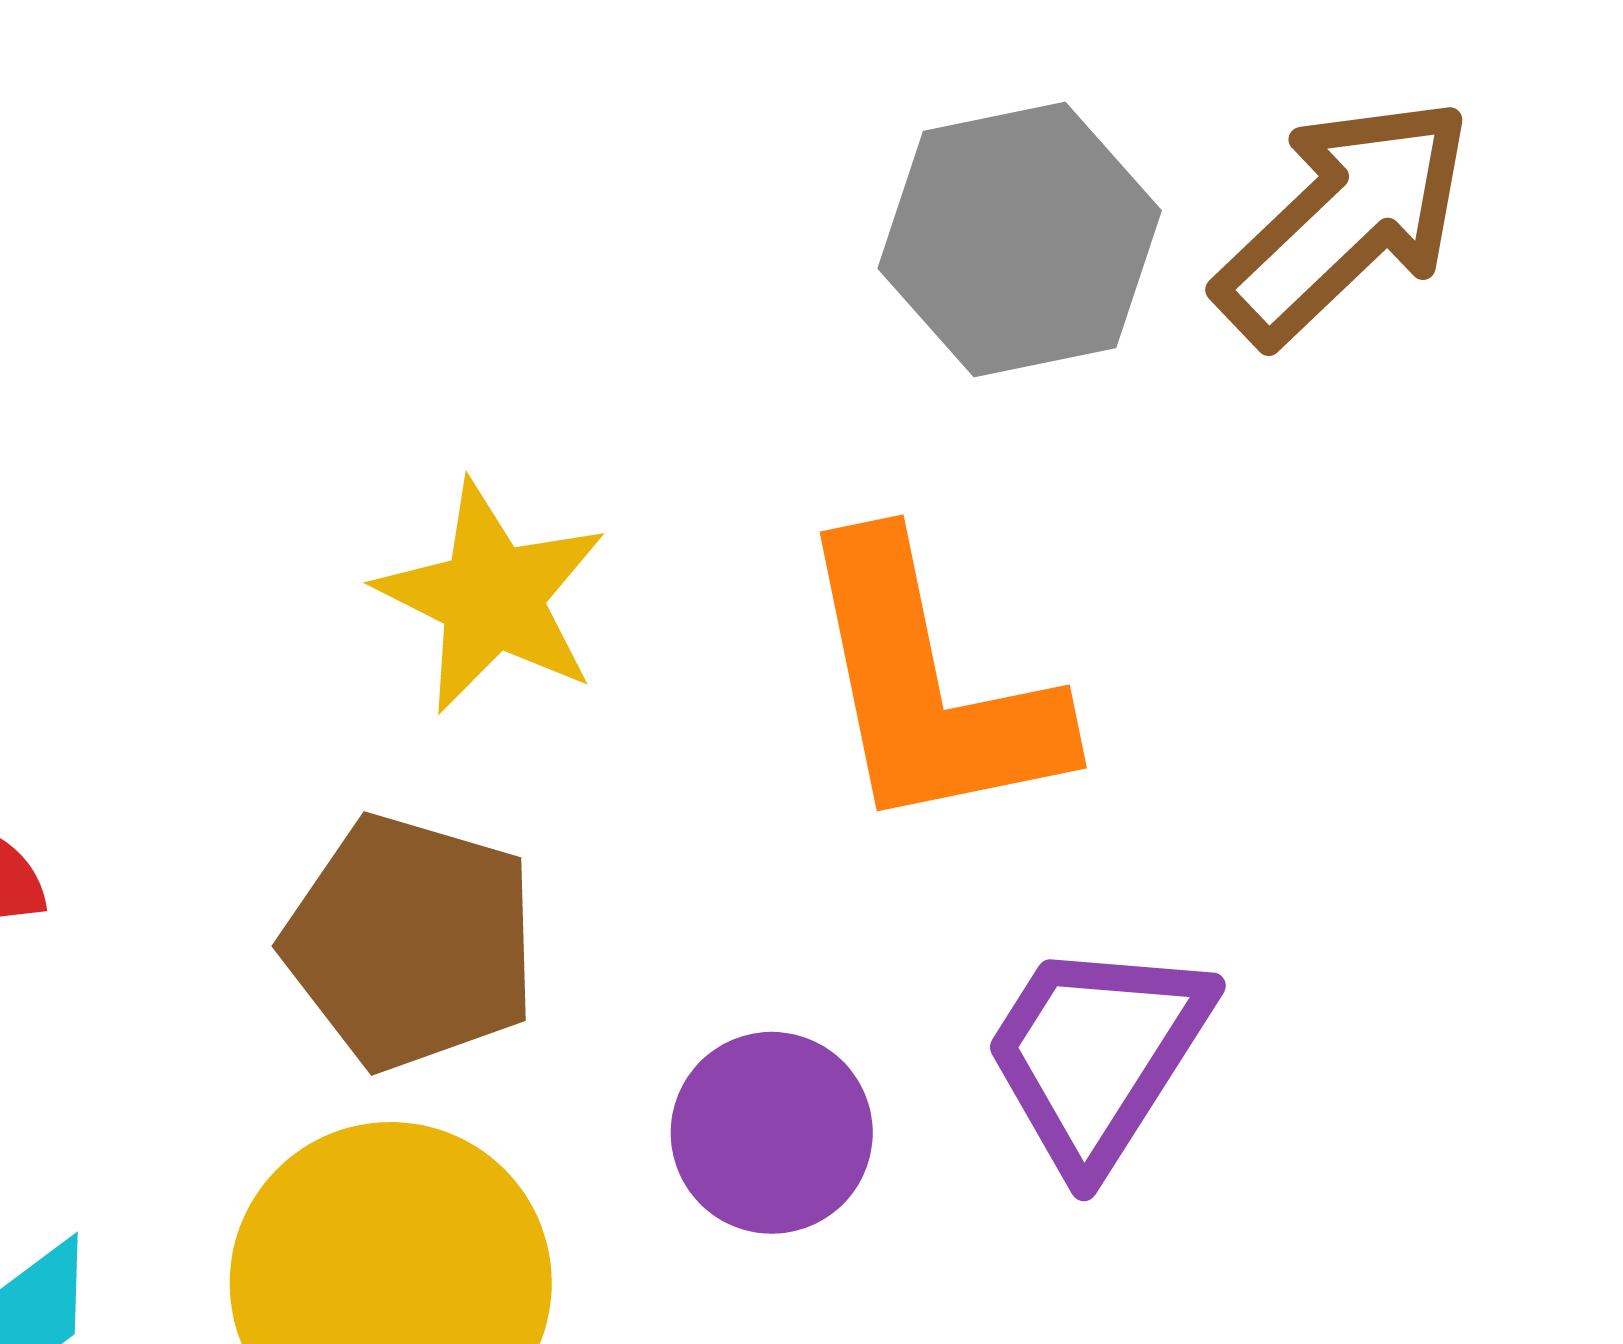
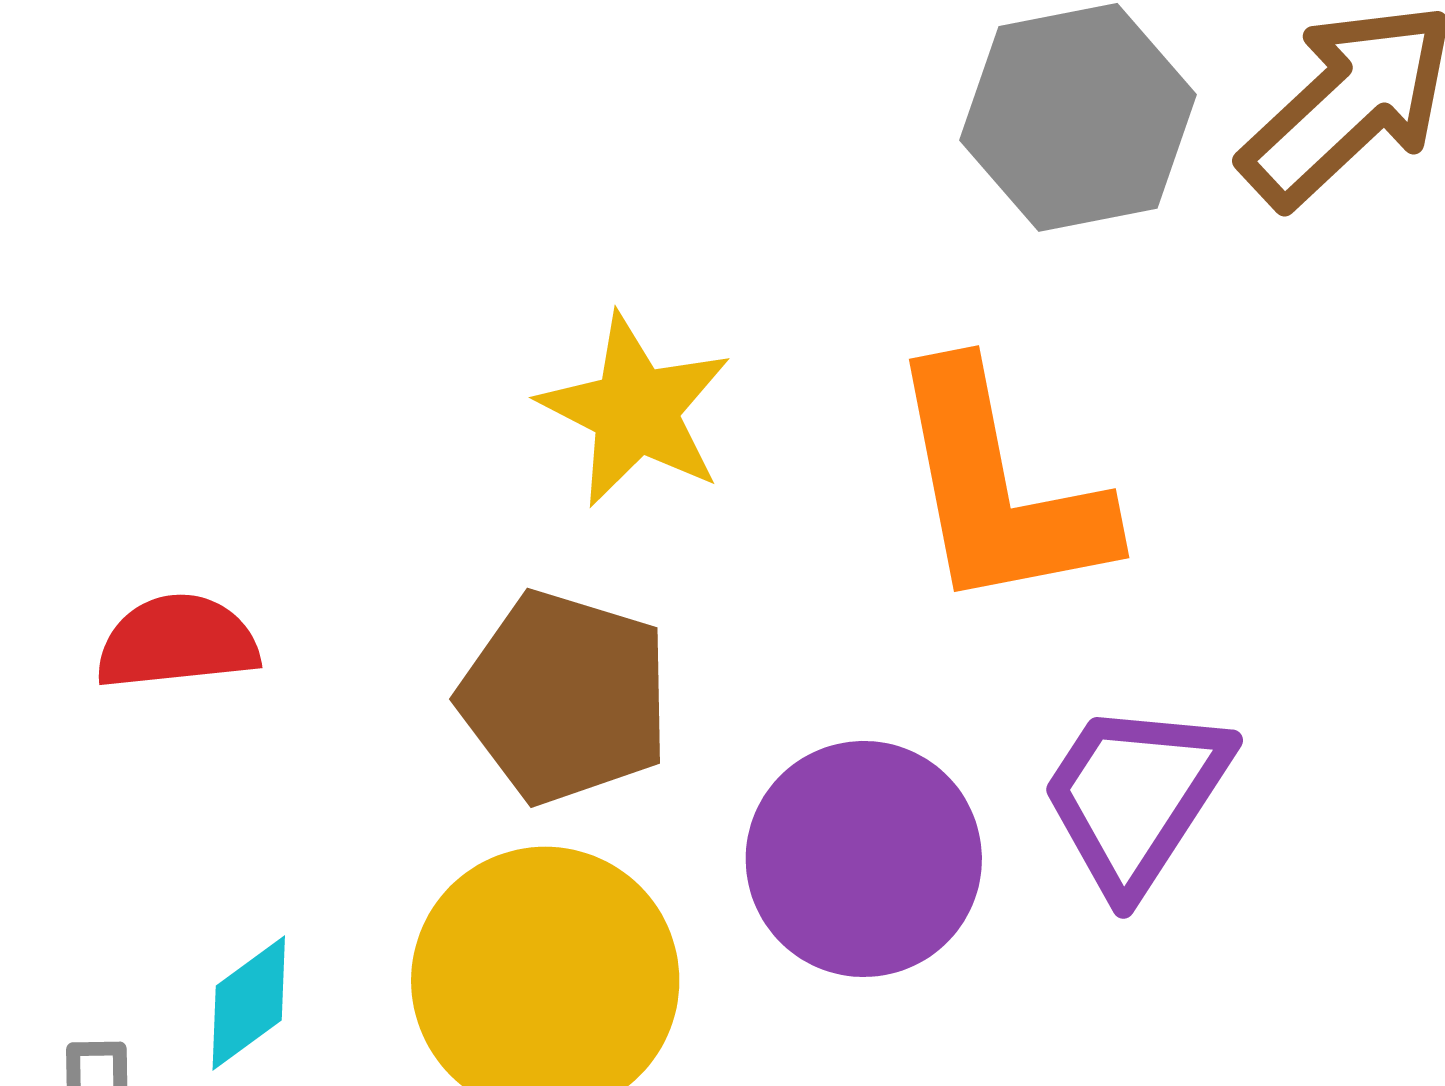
purple circle: (772, 1133) -> (864, 859), size x1.4

